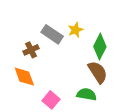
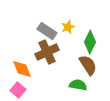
brown cross: (31, 50) -> (47, 52), moved, size x1.6
pink square: (51, 100) -> (18, 90), moved

